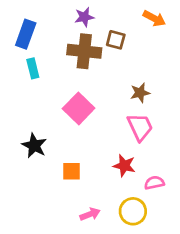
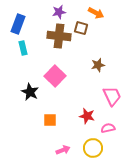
orange arrow: (154, 18) -> (96, 13), moved
pink trapezoid: (140, 127) -> (112, 96), moved
black star: (34, 146) -> (30, 92), moved

